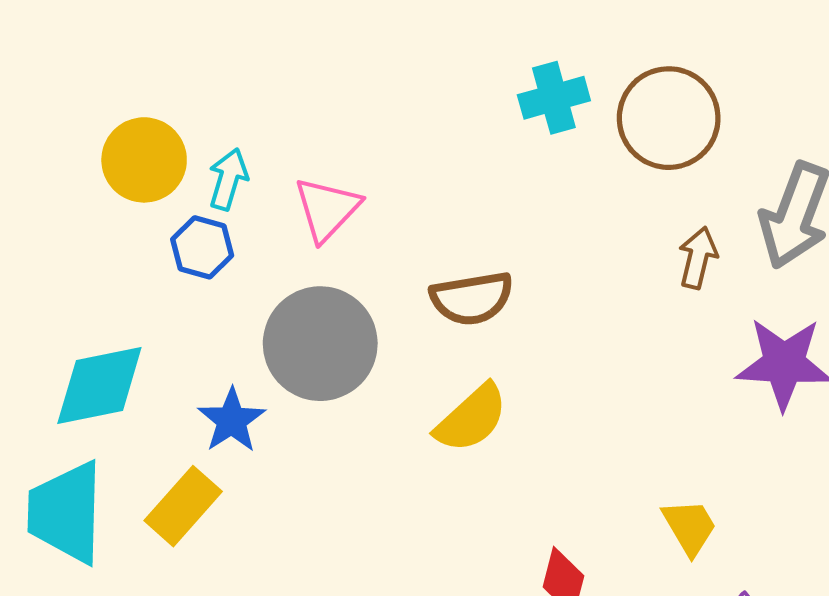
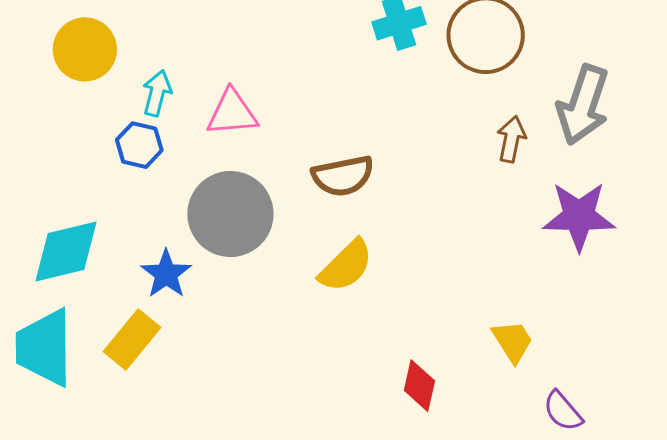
yellow circle: (144, 160) -> (85, 49), moved
pink triangle: (327, 209) -> (232, 113), turned 44

